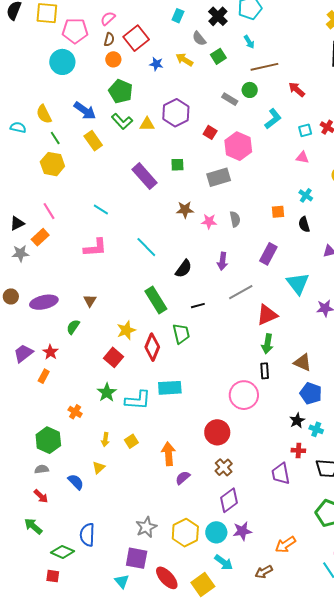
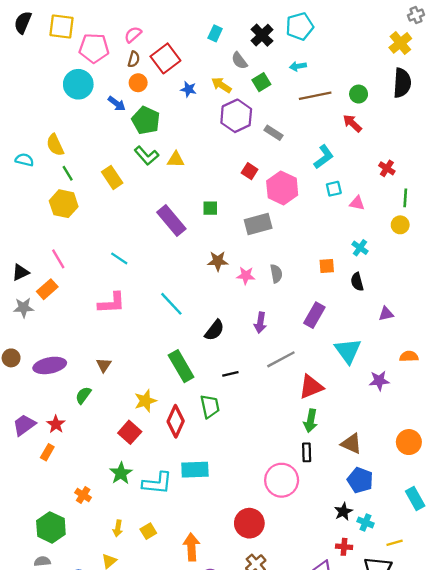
cyan arrow: (249, 42) -> (298, 66), turned 112
green circle: (250, 90) -> (359, 94), moved
blue arrow: (85, 111) -> (117, 104), moved, size x0.7
purple hexagon: (176, 113) -> (236, 116), moved
cyan square: (305, 130) -> (334, 189), moved

